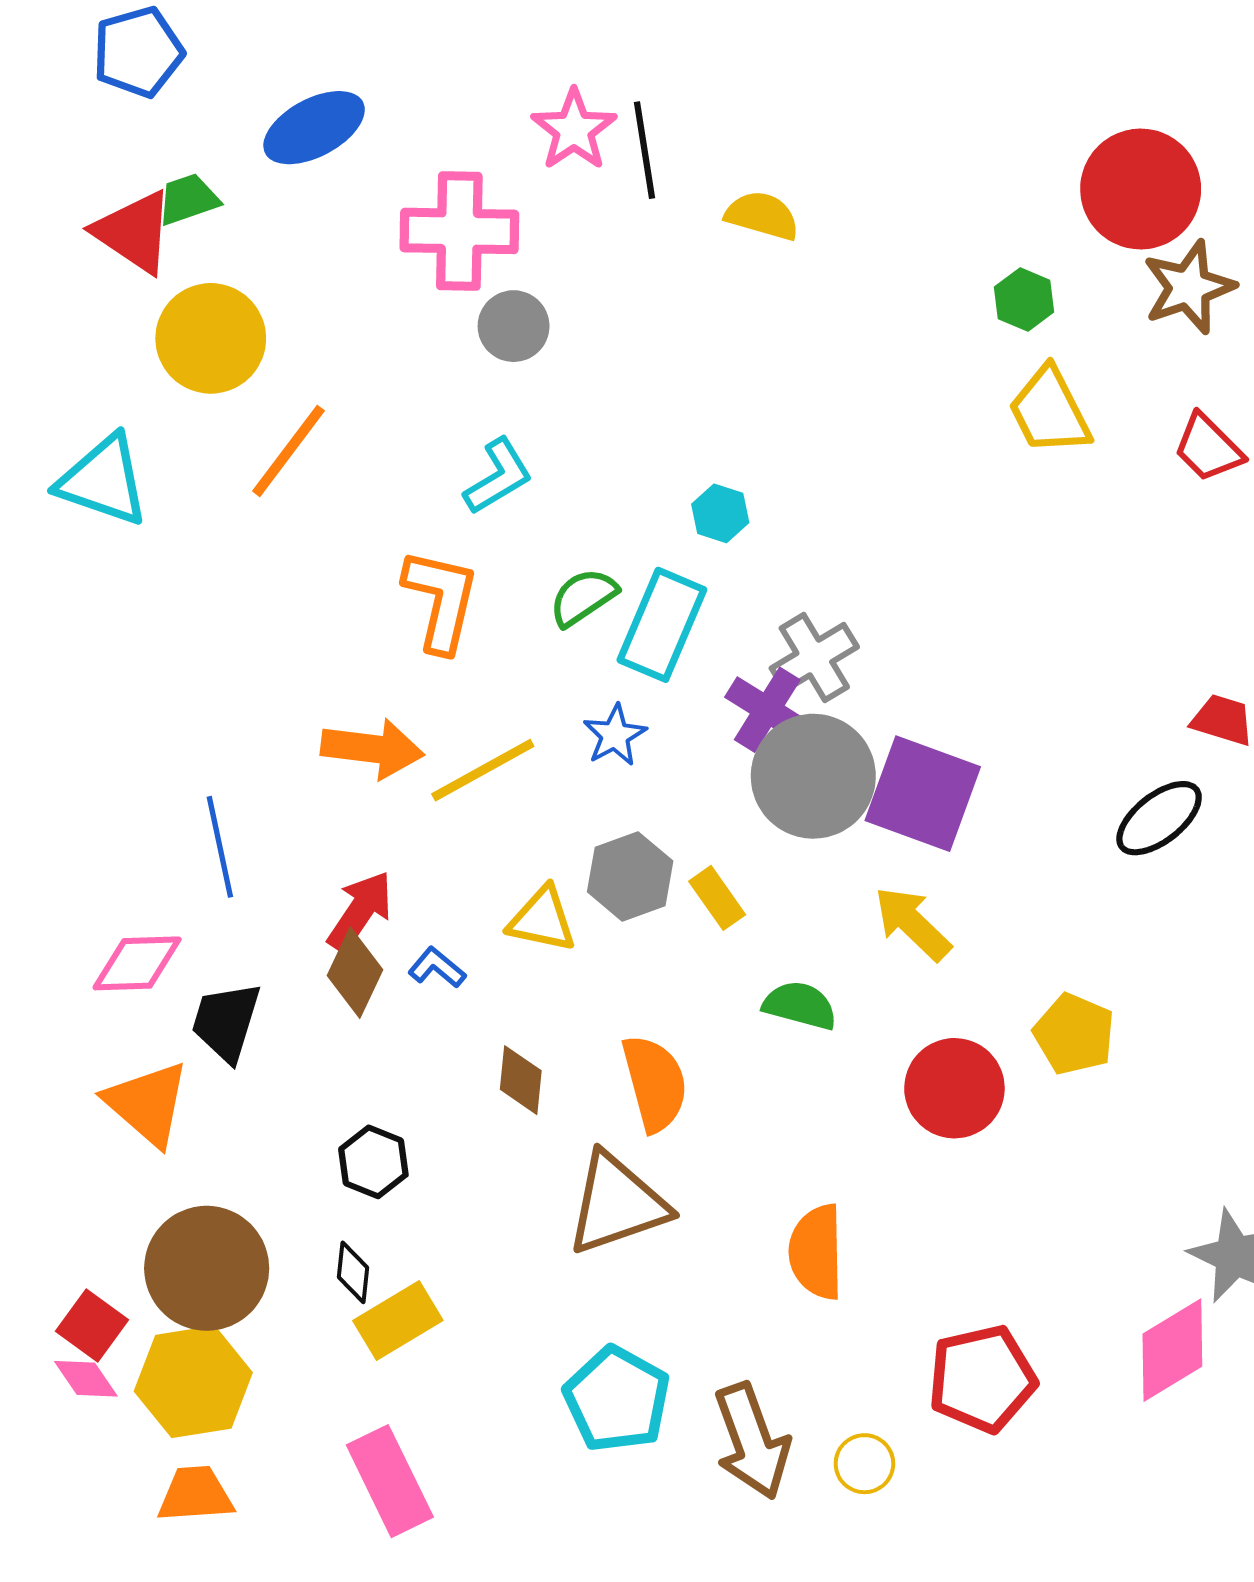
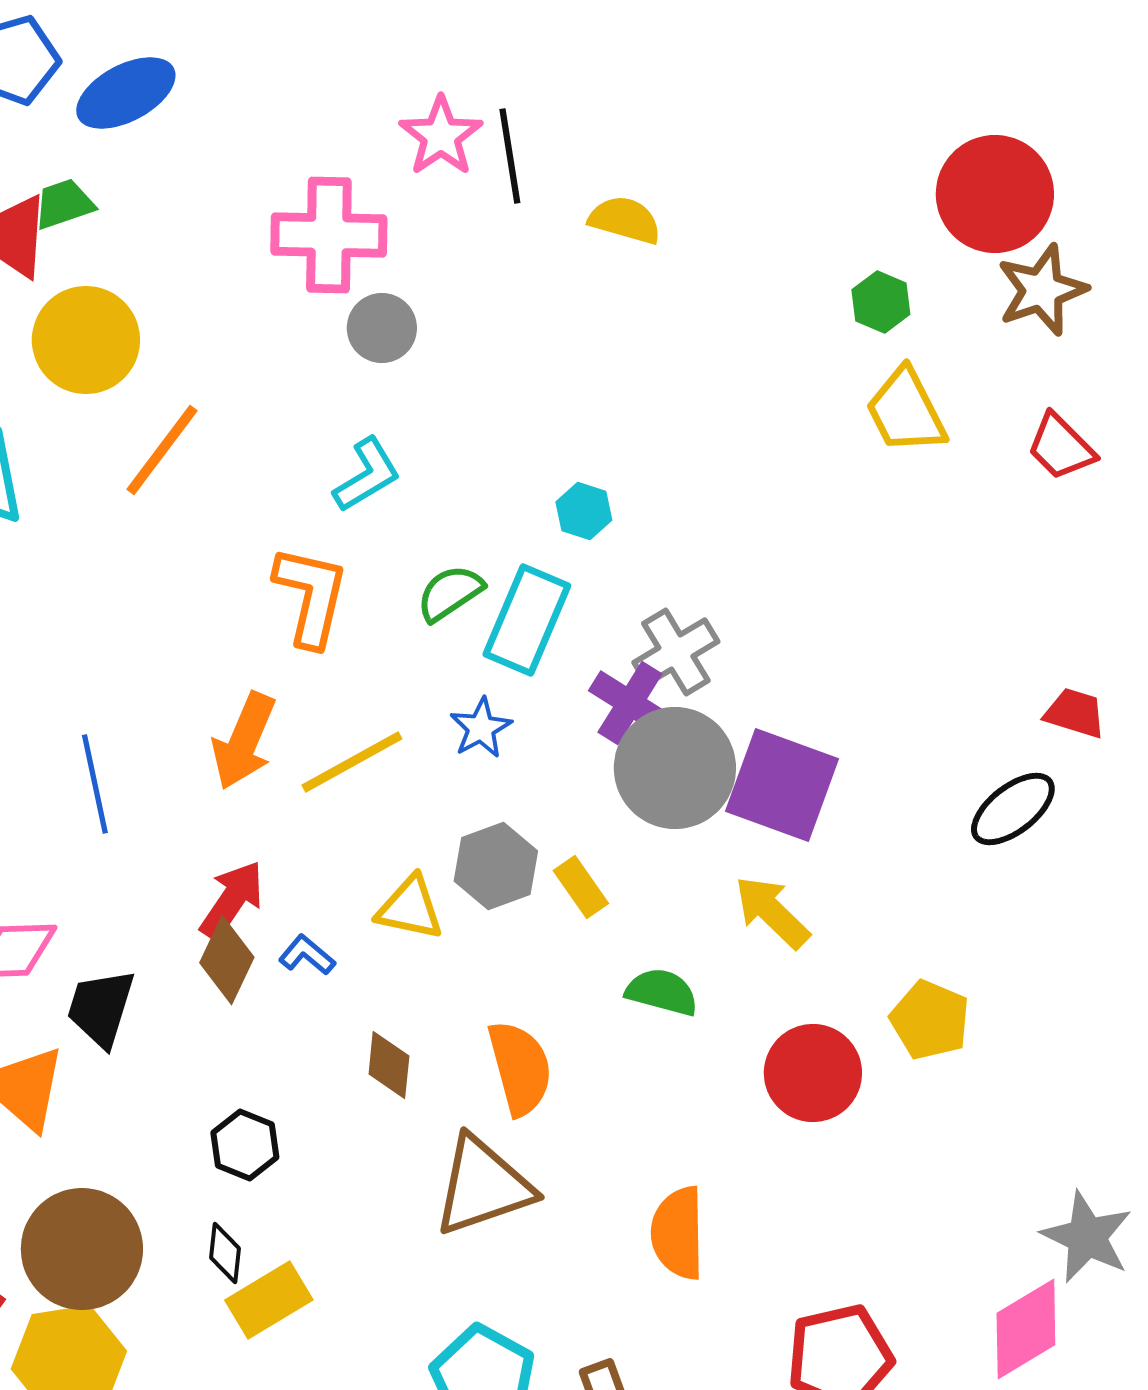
blue ellipse: (314, 128) -> (126, 93), moved
orange arrow: (372, 749) -> (244, 741), turned 106
blue line: (220, 847) -> (95, 784), moved

